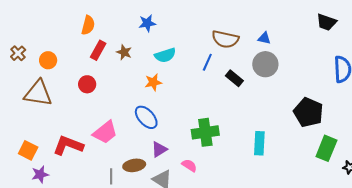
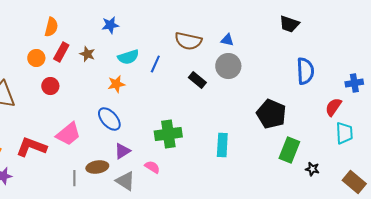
orange circle: (48, 60) -> (36, 58), moved
blue line: (207, 62) -> (155, 64), moved

